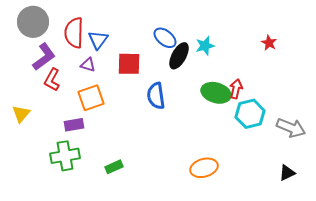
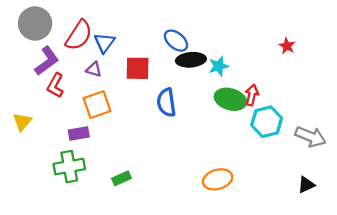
red semicircle: (74, 33) -> (79, 35), turned -148
cyan star: (205, 46) -> (219, 66), moved
black ellipse: (179, 56) -> (191, 60), turned 56

